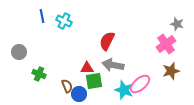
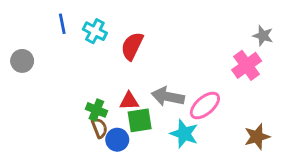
red semicircle: (107, 41) -> (132, 46), moved
gray circle: (19, 52) -> (22, 61), moved
brown star: (171, 71) -> (257, 137), moved
green cross: (39, 74) -> (96, 110), moved
pink ellipse: (140, 84) -> (205, 105), moved

